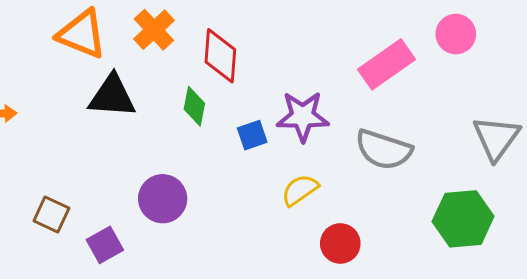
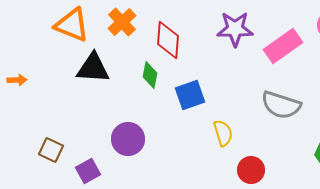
purple star: (303, 116) -> (235, 29), moved
blue square: (252, 135) -> (190, 95), size x1.4
yellow semicircle: (300, 190) -> (223, 133), turned 108

